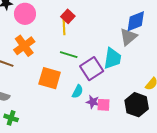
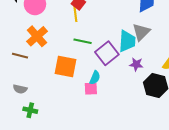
gray triangle: (128, 37) -> (141, 32), moved
purple star: (93, 102) -> (136, 64), moved
pink square: (103, 105) -> (91, 89), moved

